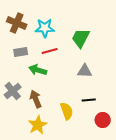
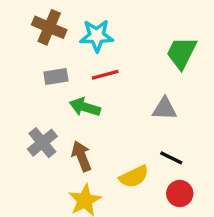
green trapezoid: (81, 38) -> (181, 53), moved
black line: (89, 100) -> (171, 158), turned 32
yellow semicircle: (67, 111) -> (134, 177), turned 84
red circle: (103, 120) -> (180, 194), moved

